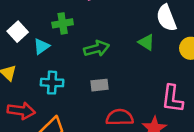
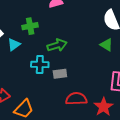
green triangle: (146, 42) -> (106, 45), moved
cyan cross: (52, 83) -> (40, 64), moved

